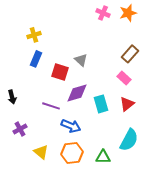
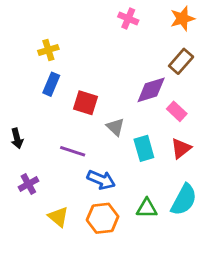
pink cross: (103, 13) -> (128, 19), moved
brown rectangle: (130, 54) -> (181, 61), moved
gray triangle: (81, 60) -> (115, 127), moved
purple diamond: (77, 93) -> (151, 90), moved
green triangle: (103, 157) -> (147, 208), moved

